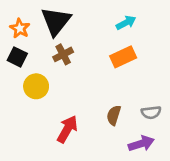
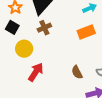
brown semicircle: (114, 115) -> (77, 72), turned -48
red arrow: (67, 129) -> (36, 72), moved

